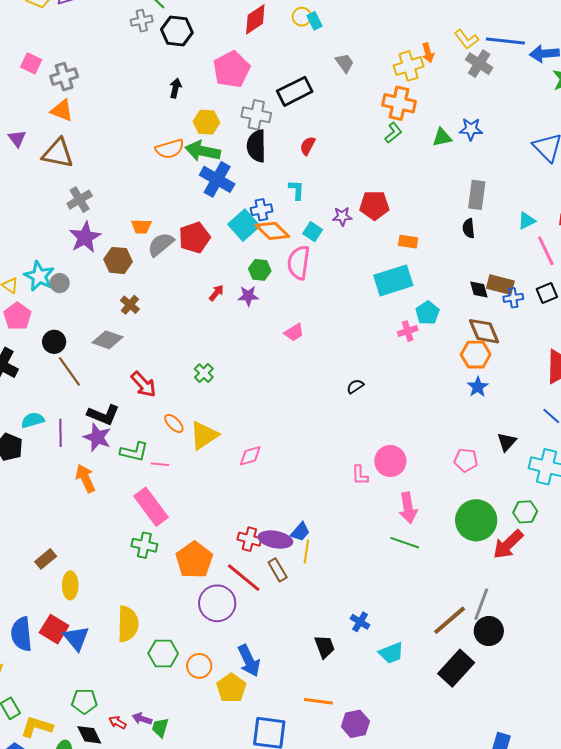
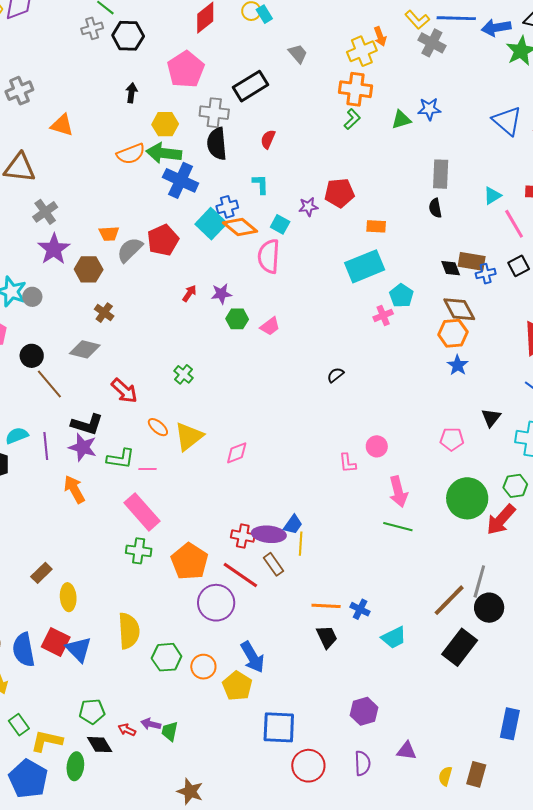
orange triangle: (62, 111) -> (62, 125), moved
green hexagon: (260, 270) -> (237, 319), moved
pink circle: (390, 461) -> (377, 446), size x0.7
orange line: (318, 701) -> (326, 606), moved

